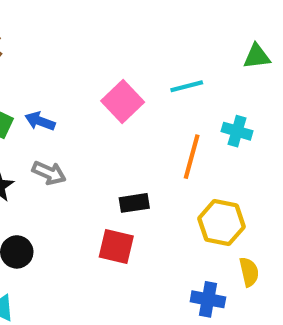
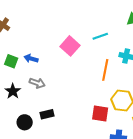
black rectangle: (134, 203) -> (47, 114), moved
red square: (116, 247) -> (100, 114), moved

